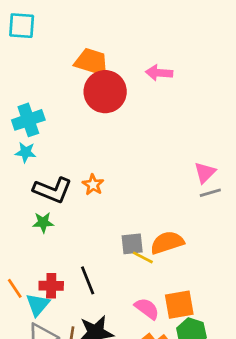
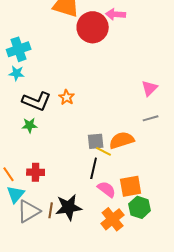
red circle: (105, 92) -> (93, 27), moved
gray line: (210, 193) -> (151, 118), moved
black line: (88, 280) -> (94, 168), moved, turned 35
cyan triangle: (38, 305) -> (16, 194), moved

